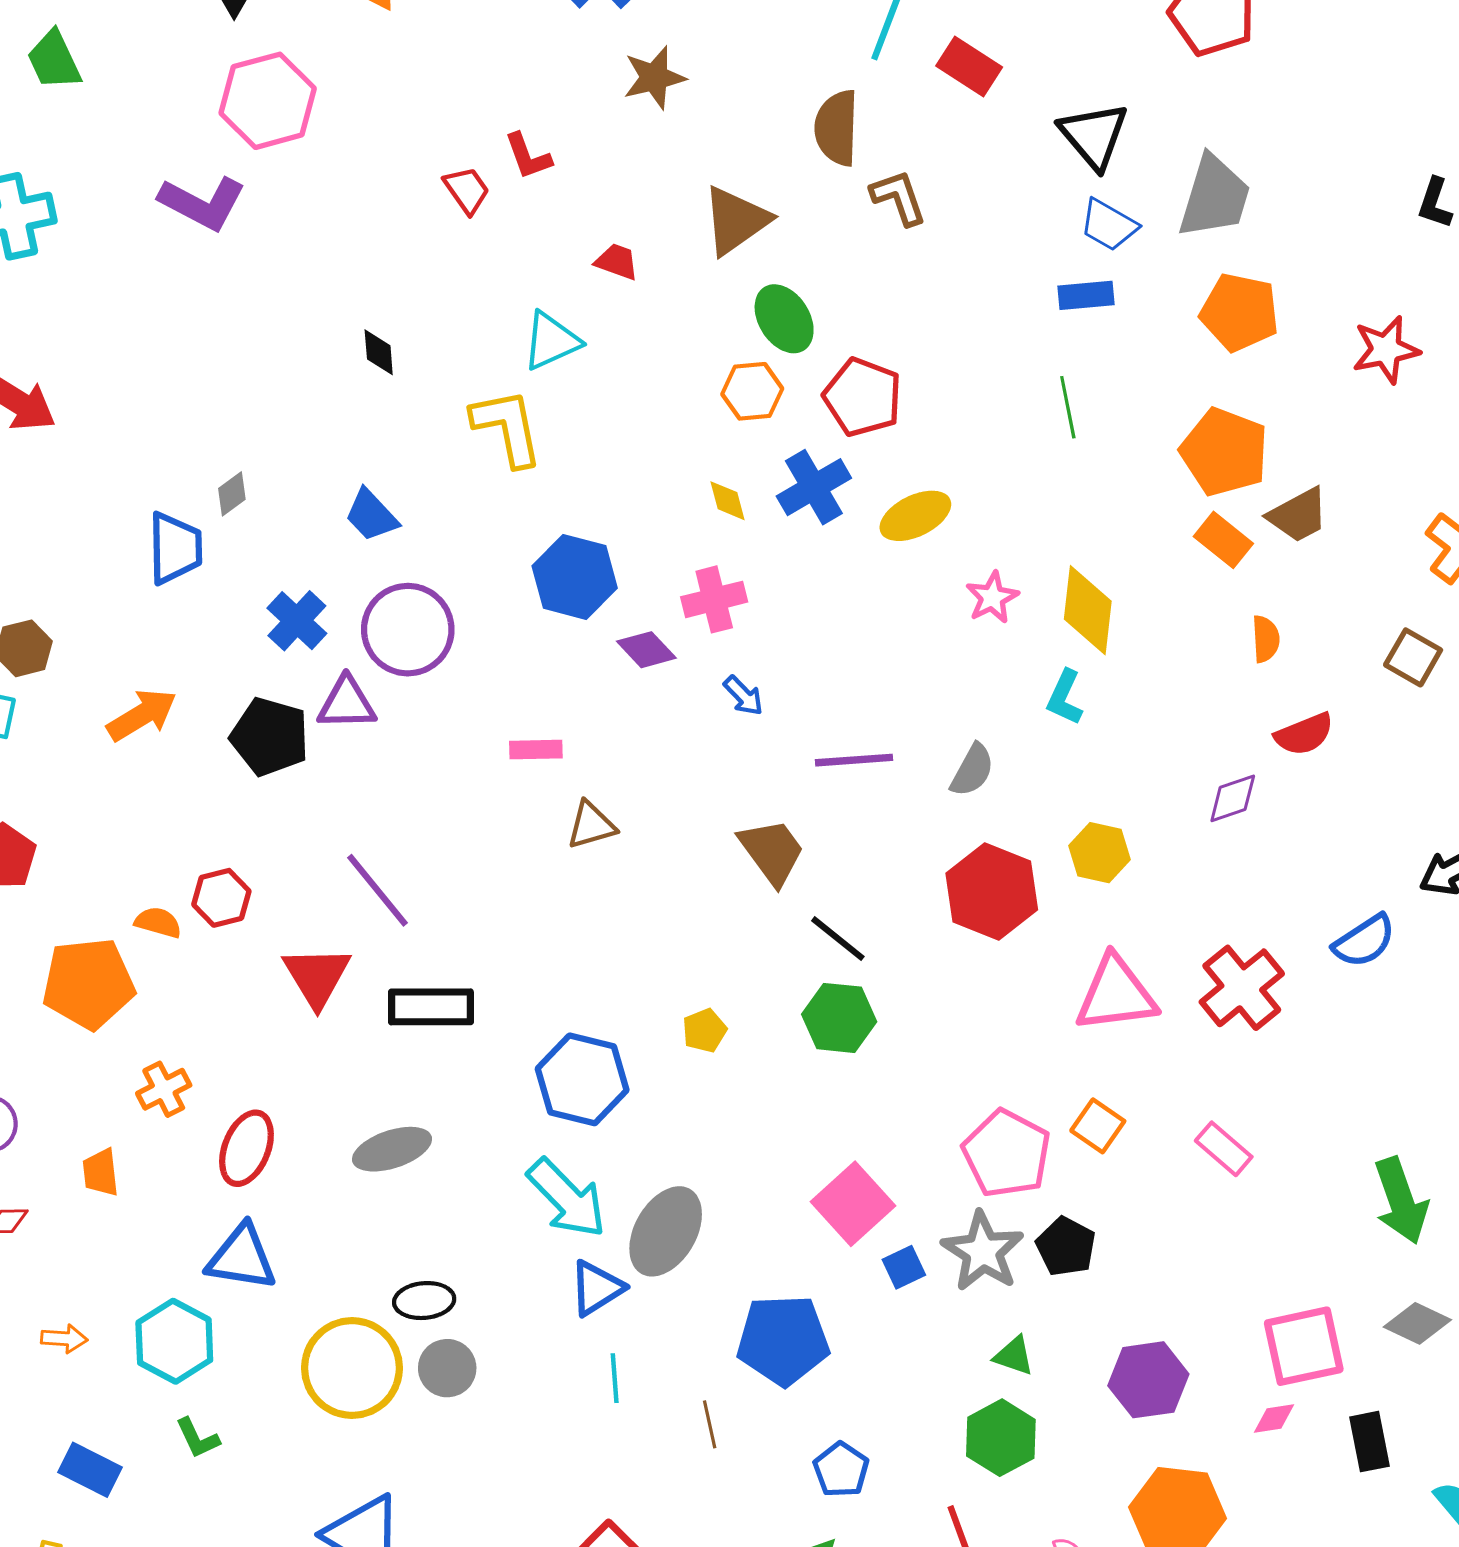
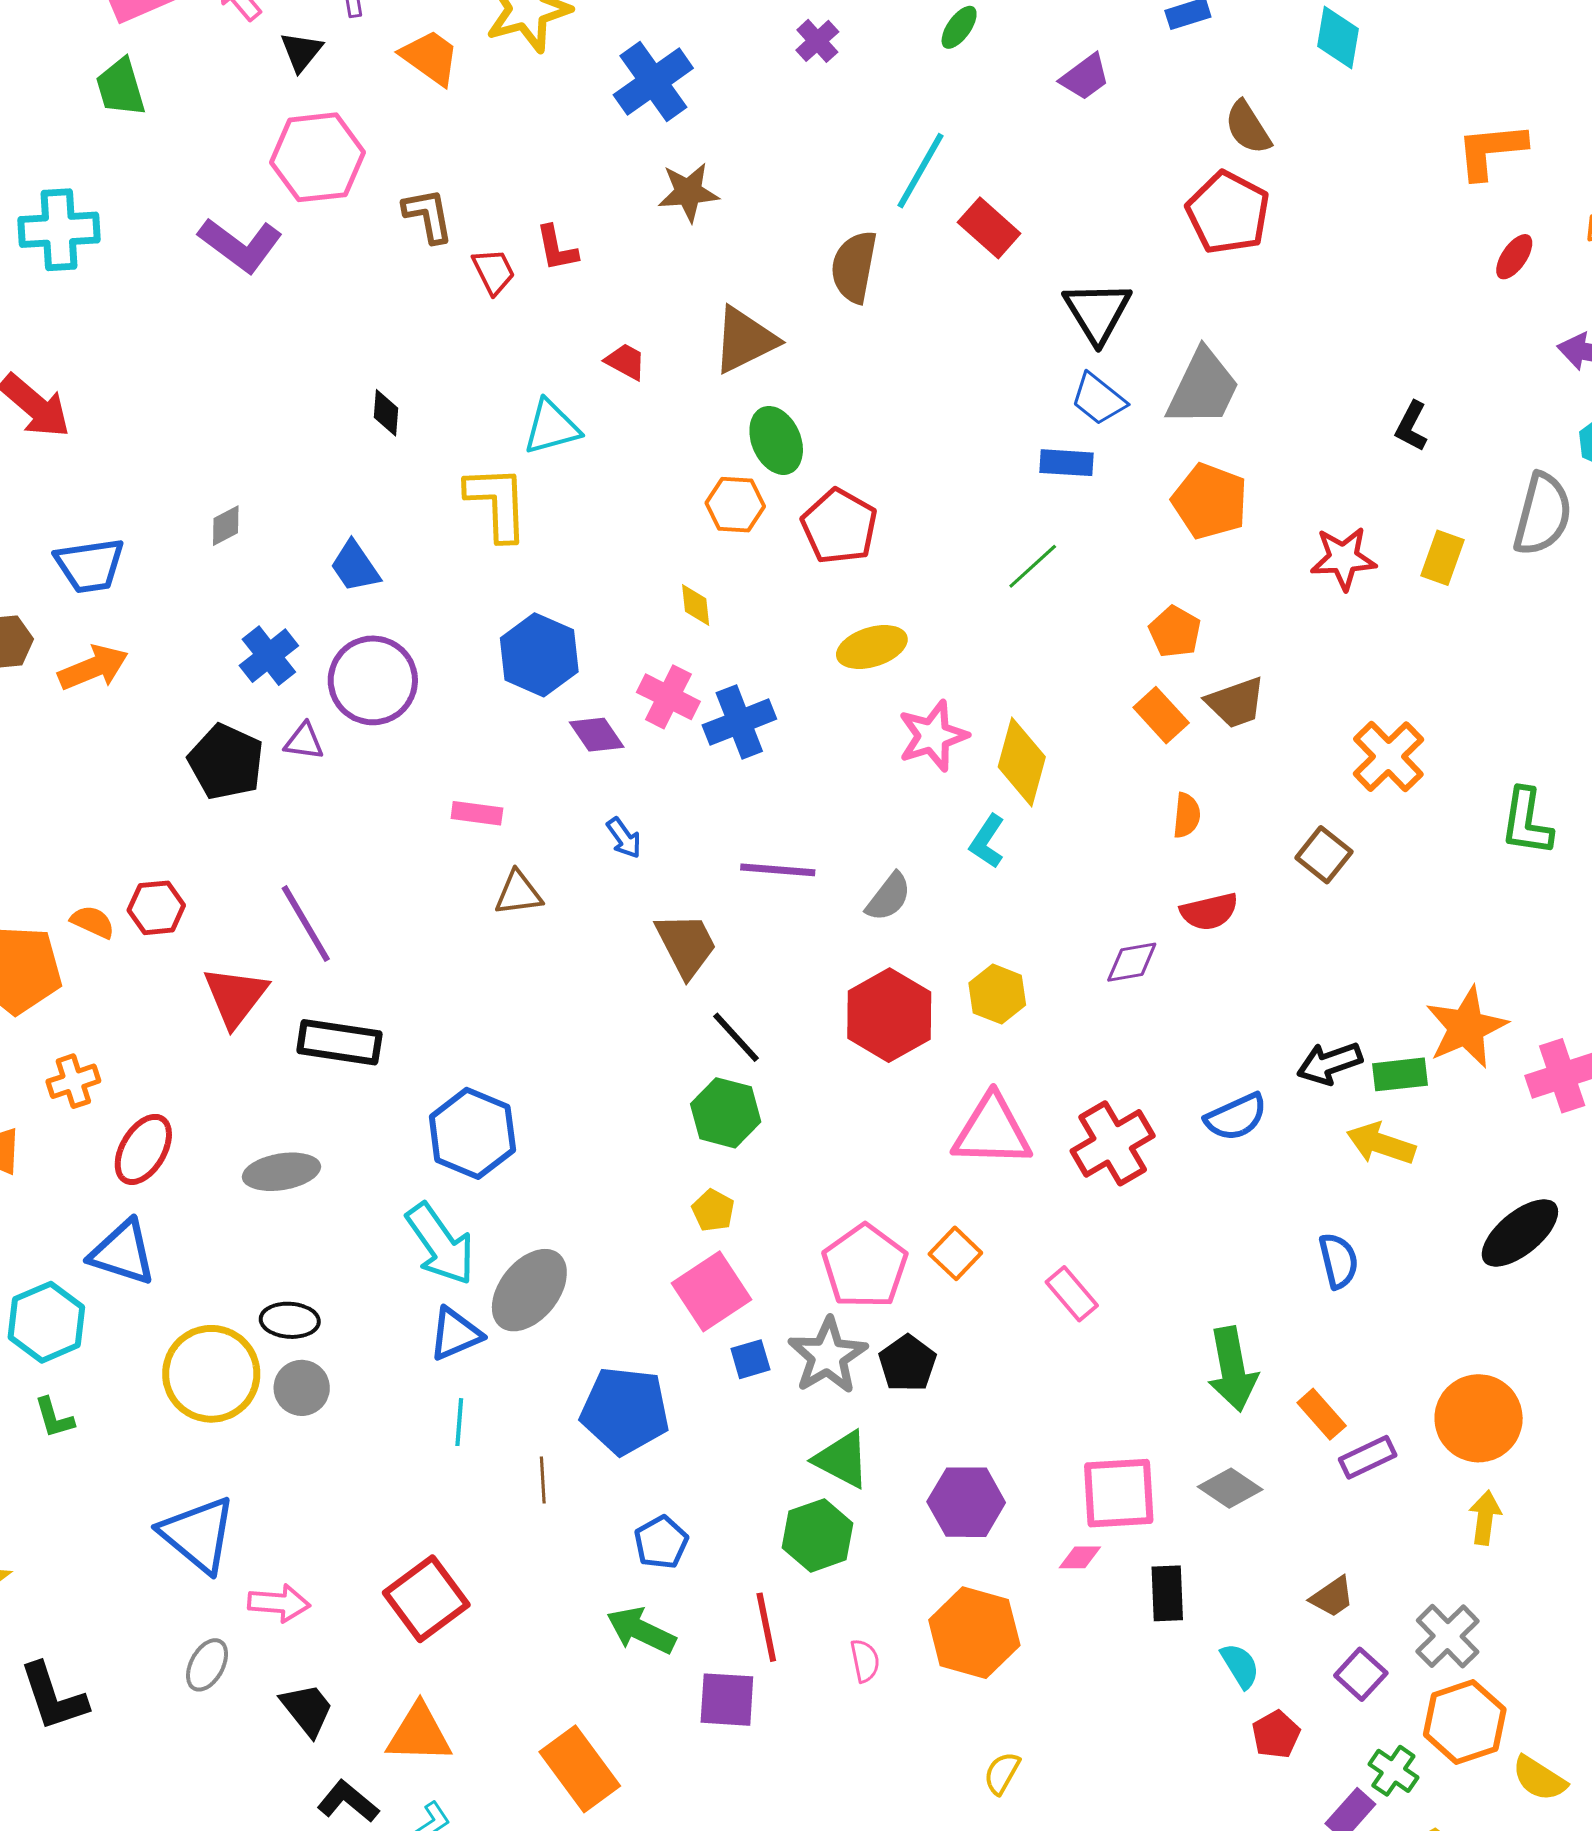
brown L-shape: (899, 198) -> (428, 215), moved
green line: (1068, 407) -> (1033, 566), turned 50
orange pentagon: (1224, 452) -> (1175, 632), size x0.6
blue cross: (814, 487) -> (739, 722), moved
blue trapezoid: (175, 548) -> (90, 565), moved, turned 74
pink star: (992, 597) -> (933, 736), size x1.4
pink cross: (714, 599) -> (668, 697), turned 32
blue arrow: (743, 696) -> (624, 838), moved
purple triangle: (347, 703) -> (304, 741), size x0.7
orange arrow: (142, 715) -> (93, 668), moved
yellow pentagon: (704, 1030) -> (713, 1210), moved, turned -30
green triangle: (1014, 1356) -> (842, 1459), size x1.5

